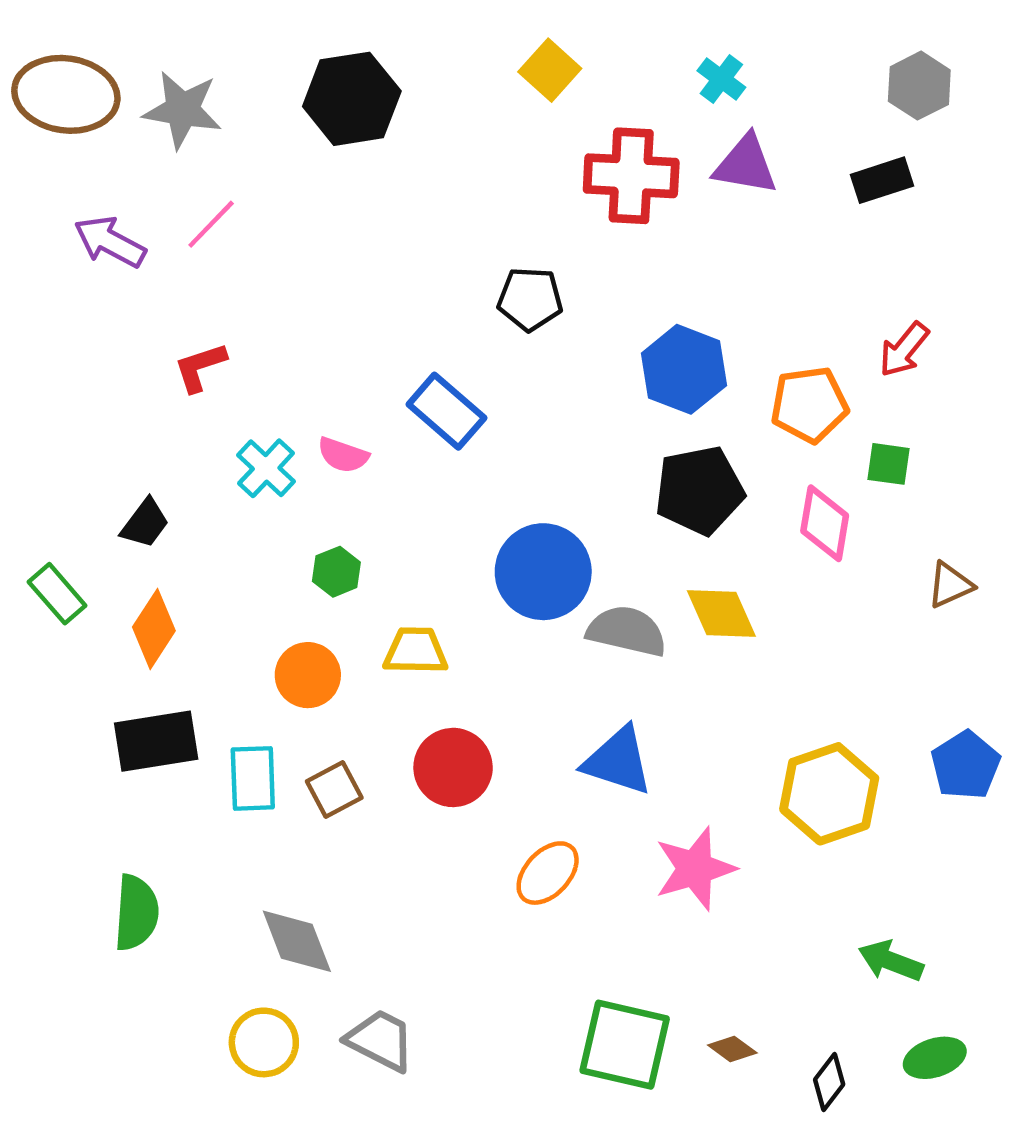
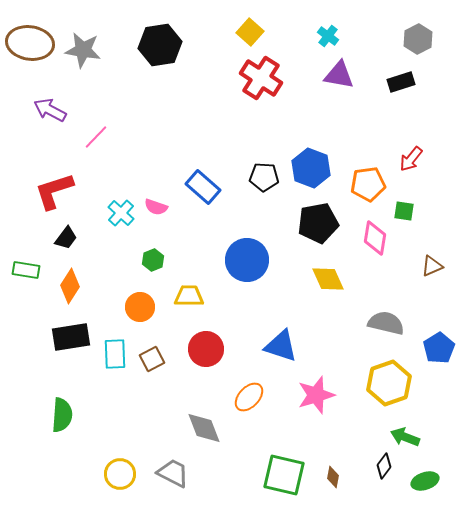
red cross: (631, 176) -> (261, 78), moved, turned 30
pink line: (211, 224) -> (96, 137), moved
black pentagon: (530, 299) -> (264, 177), moved
red L-shape: (200, 367) -> (54, 191), moved, size x1.6
green rectangle: (57, 594) -> (26, 270), turned -40
gray semicircle: (627, 631) -> (386, 323), moved
yellow hexagon: (829, 794) -> (389, 383), moved
gray diamond: (297, 941) -> (204, 428), moved
brown diamond: (732, 1049) -> (333, 477), turned 65
black diamond: (829, 1082) -> (384, 466), moved

